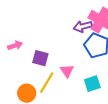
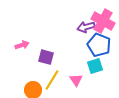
pink triangle: (67, 71) -> (76, 80), moved
cyan square: (92, 84) -> (95, 66), moved

